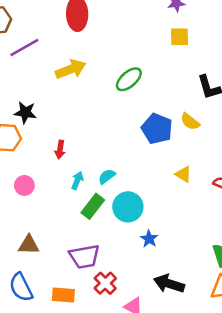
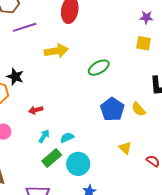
red arrow: (60, 150) -> (36, 110), turned 56

